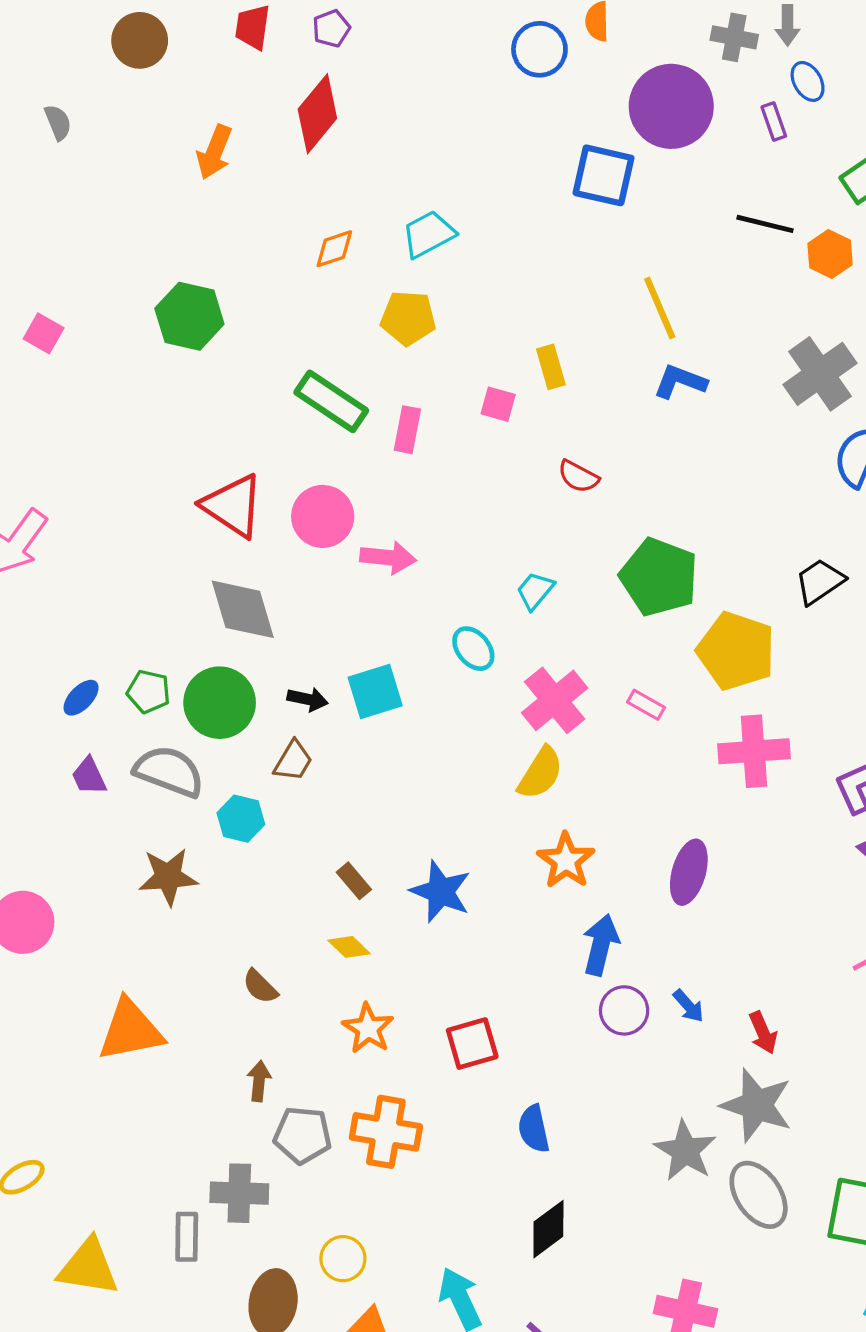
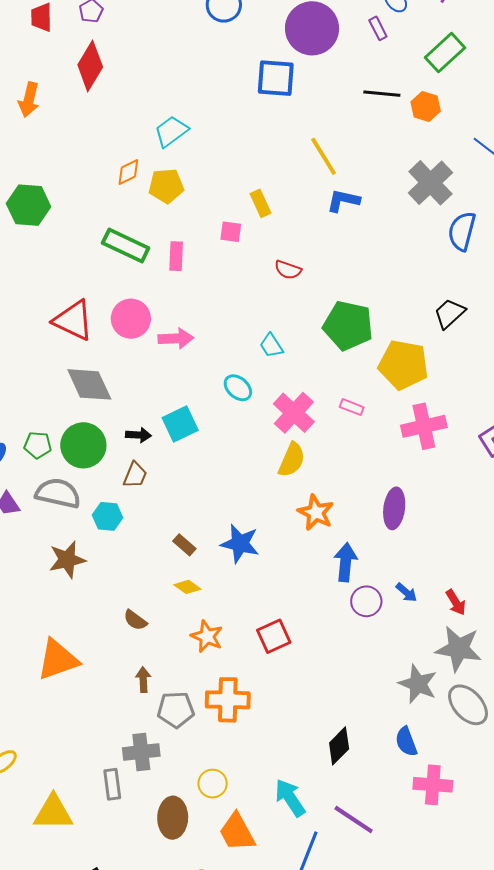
orange diamond: (334, 249) -> (128, 172), moved
cyan trapezoid: (535, 591) -> (271, 346), turned -64
blue semicircle: (534, 1129) -> (406, 742), moved

